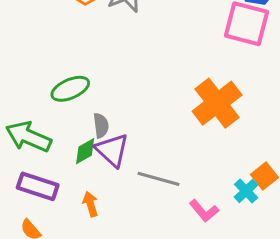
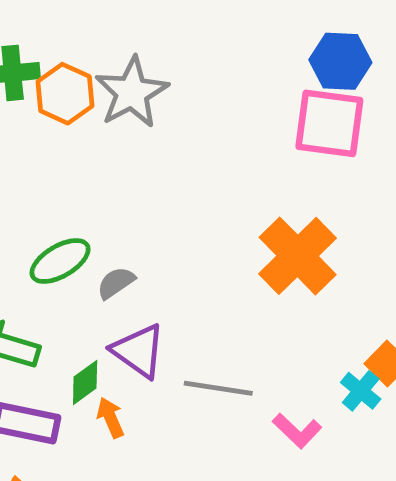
gray semicircle: (101, 125) -> (116, 283), moved, turned -110
green diamond: (85, 151) -> (85, 383), moved
orange arrow: (91, 204) -> (110, 418), moved

